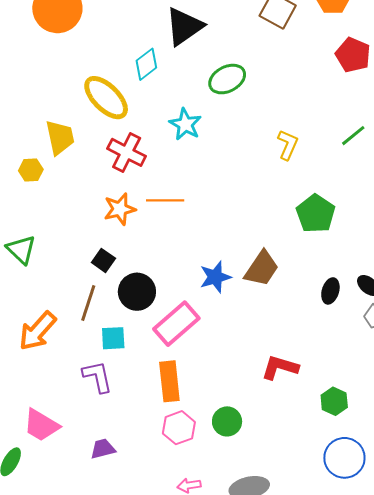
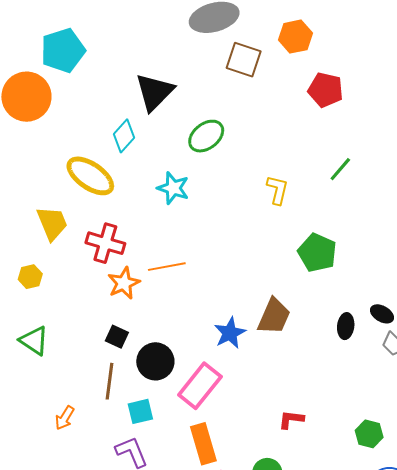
red cross: (127, 152) -> (105, 243), moved
yellow hexagon: (31, 170) -> (30, 277), moved
orange arrow: (37, 331) -> (65, 418), size x0.6
red L-shape: (280, 367) -> (291, 419), moved, size x0.7

